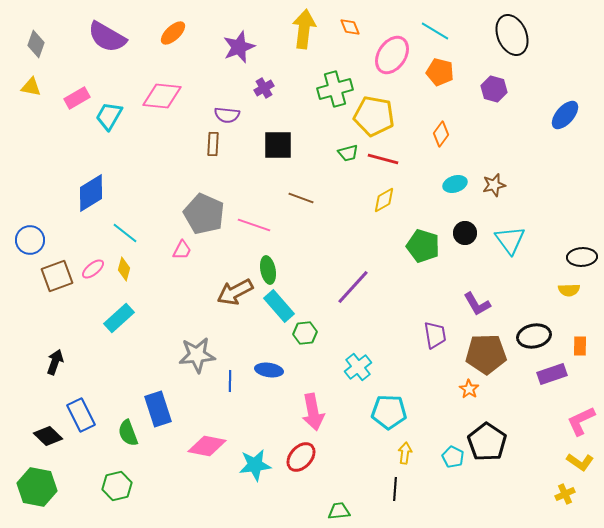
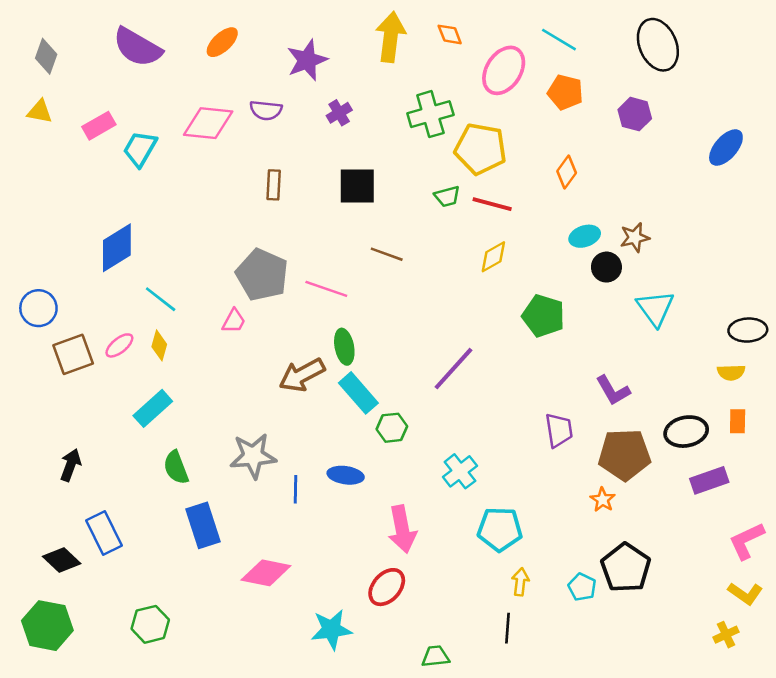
purple semicircle: (227, 115) -> (266, 110), moved
black circle: (465, 233) -> (606, 267), moved
orange rectangle: (580, 346) -> (738, 421), moved
green semicircle: (128, 433) -> (176, 468), moved
cyan star: (255, 465) -> (331, 629), moved

